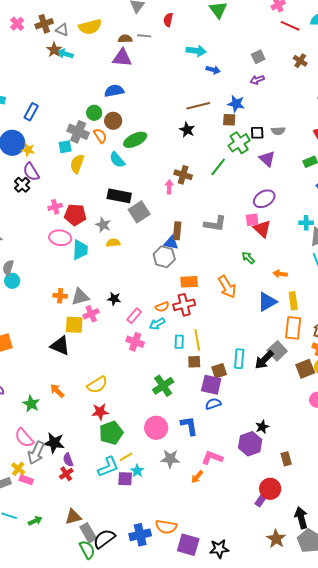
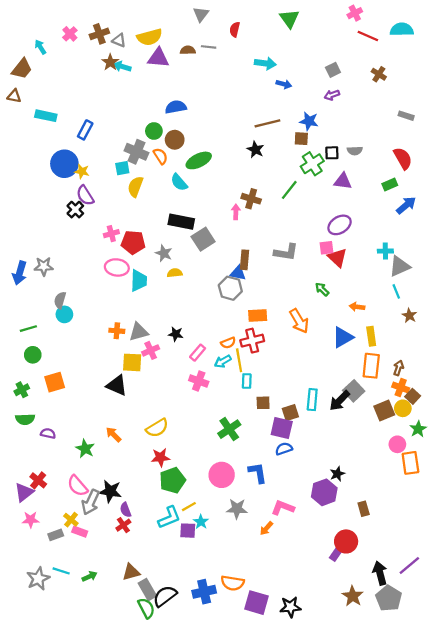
purple triangle: (122, 58) -> (158, 58), moved
purple triangle: (267, 159) -> (343, 181), turned -36
yellow line: (197, 340) -> (239, 360), moved

